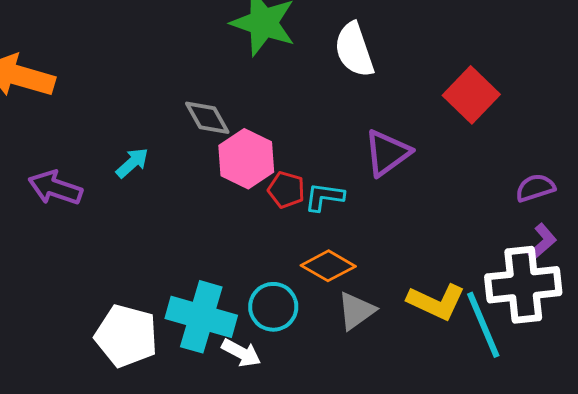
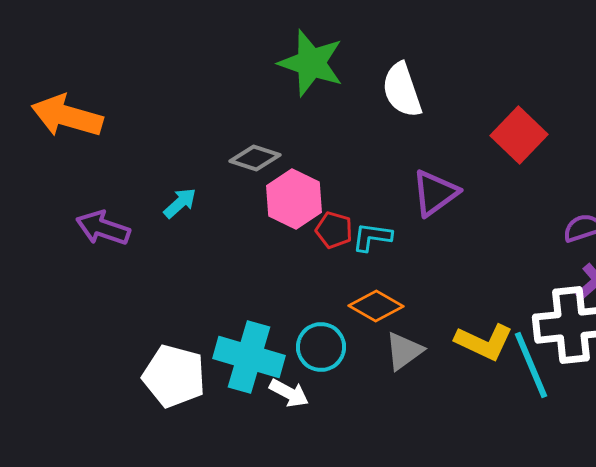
gray diamond: (207, 118) -> (255, 158), turned -42

